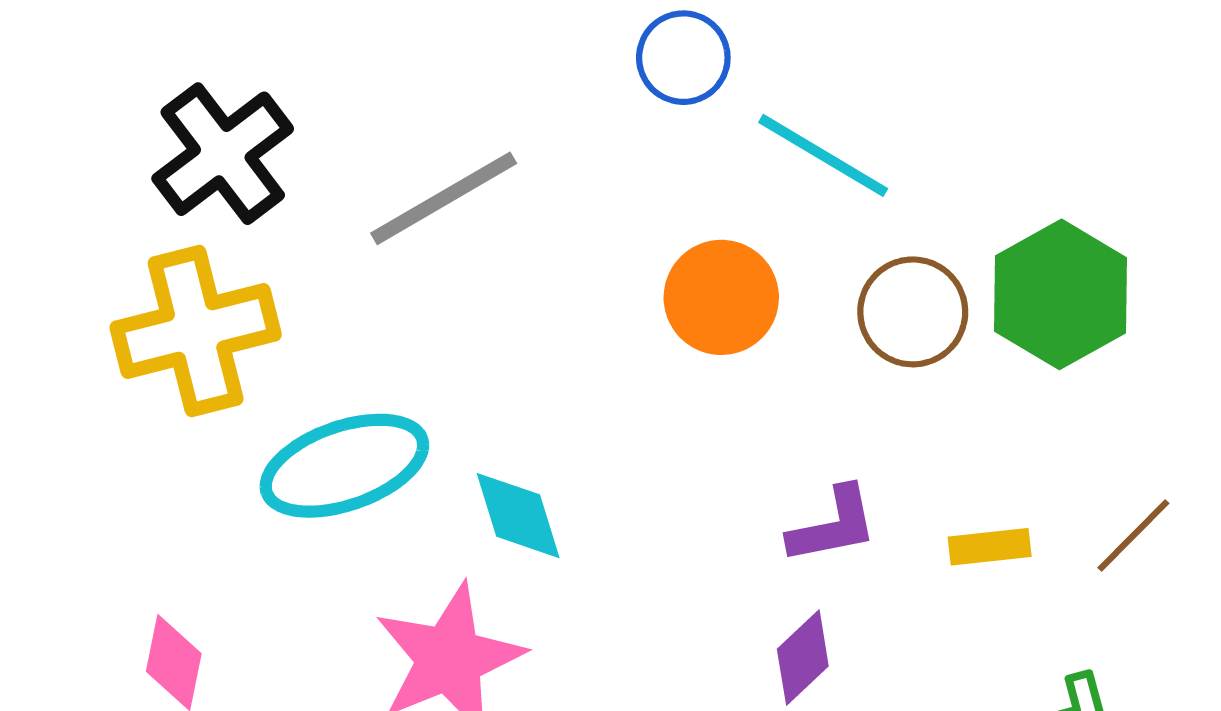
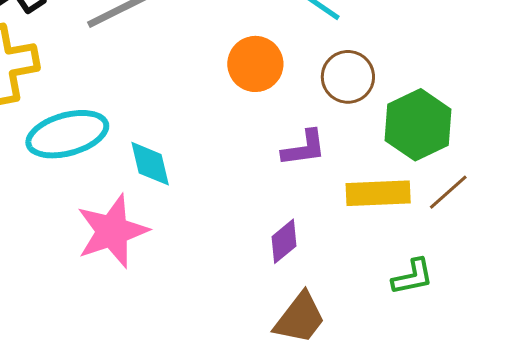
green hexagon: (1060, 294) -> (418, 125), moved
purple L-shape: (833, 525) -> (304, 148), moved
yellow rectangle: (990, 547) -> (378, 193), size x1.6

